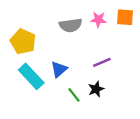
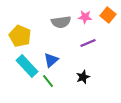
orange square: (125, 17) -> (108, 15), turned 35
purple line: (102, 62) -> (88, 43), moved
green line: (74, 95) -> (48, 81), moved

